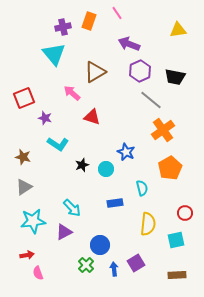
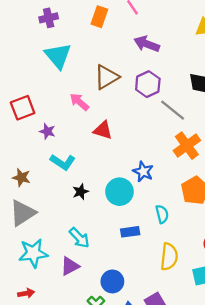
purple cross: (63, 27) -> (49, 18), moved
purple hexagon: (140, 71) -> (148, 84), moved
black star: (82, 165) -> (80, 192), moved
cyan circle: (106, 169) -> (119, 192), size x1.5
gray triangle: (24, 187) -> (23, 213), size x1.4

